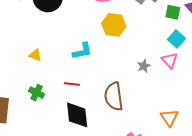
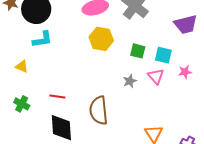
green square: (173, 12) -> (138, 51), moved
cyan square: (176, 39) -> (163, 55), turned -30
cyan L-shape: (82, 51) -> (42, 39), moved

